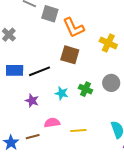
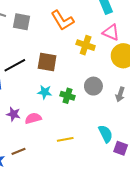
orange L-shape: (74, 28) -> (62, 20), moved
black line: (40, 71) -> (15, 65), moved
cyan star: (62, 93) -> (45, 92), moved
pink semicircle: (52, 123) -> (33, 118), moved

